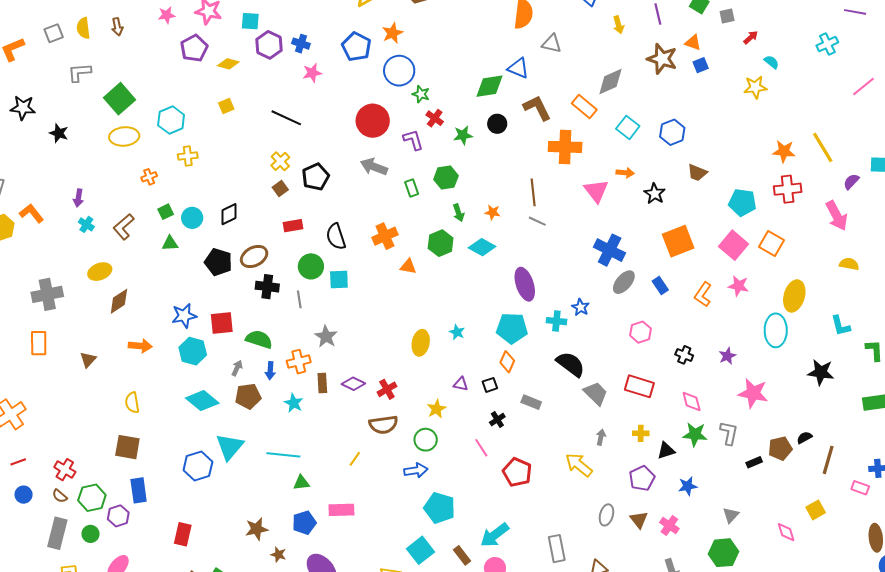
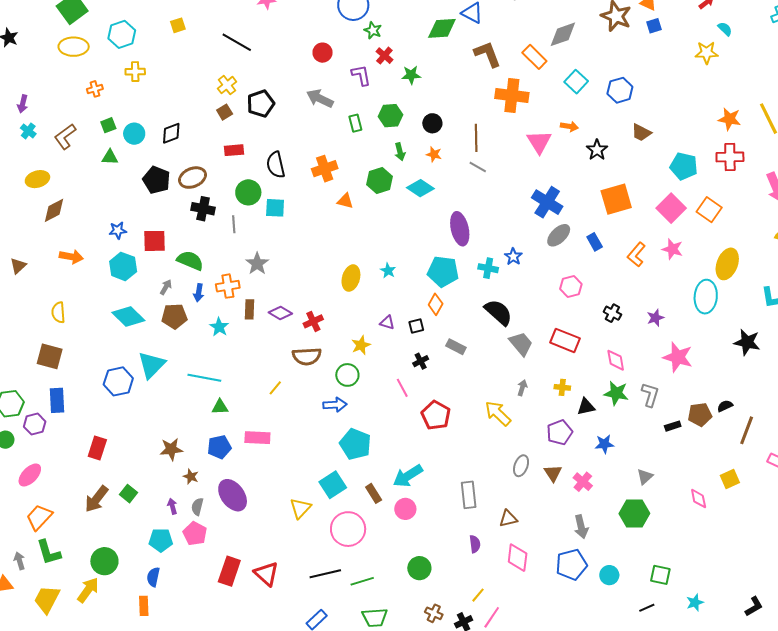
red circle: (373, 121) -> (323, 53), size x0.6
black circle: (497, 124) -> (432, 123), moved
blue star: (184, 316) -> (118, 230), size x0.7

